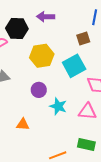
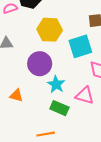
purple circle: (39, 90) -> (40, 64), size x1.5
green rectangle: (86, 145) -> (59, 108), moved

